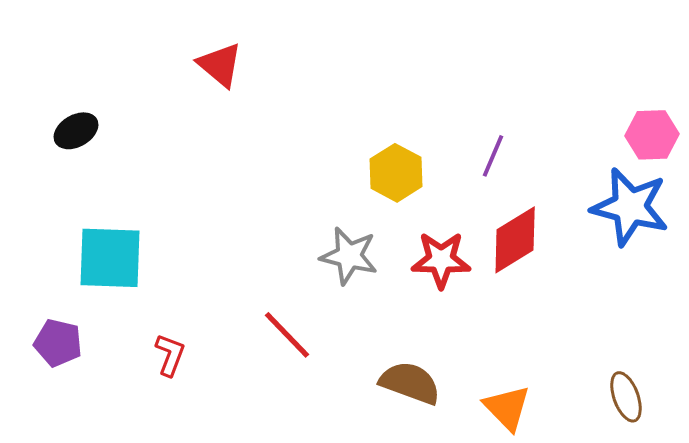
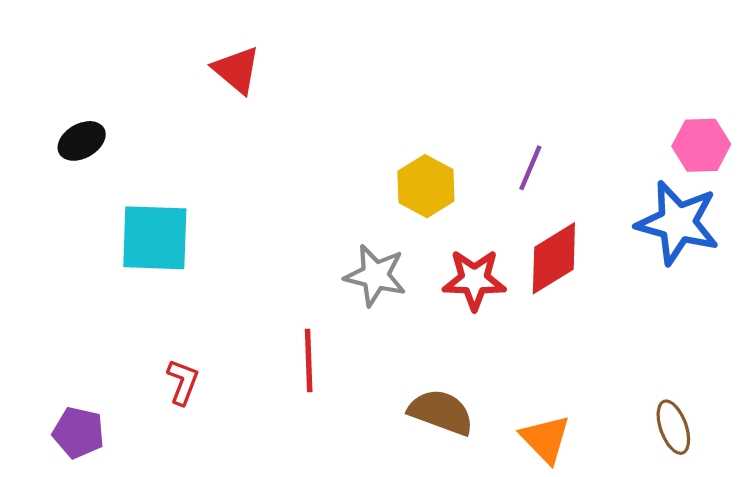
cyan square: (110, 258) -> (155, 238), moved
red line: (287, 335) -> (309, 360), turned 42
purple pentagon: (58, 343) -> (78, 433), moved

